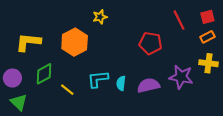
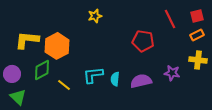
orange hexagon: (75, 42) -> (57, 46), moved
purple star: (181, 77) -> (172, 73), size x0.7

